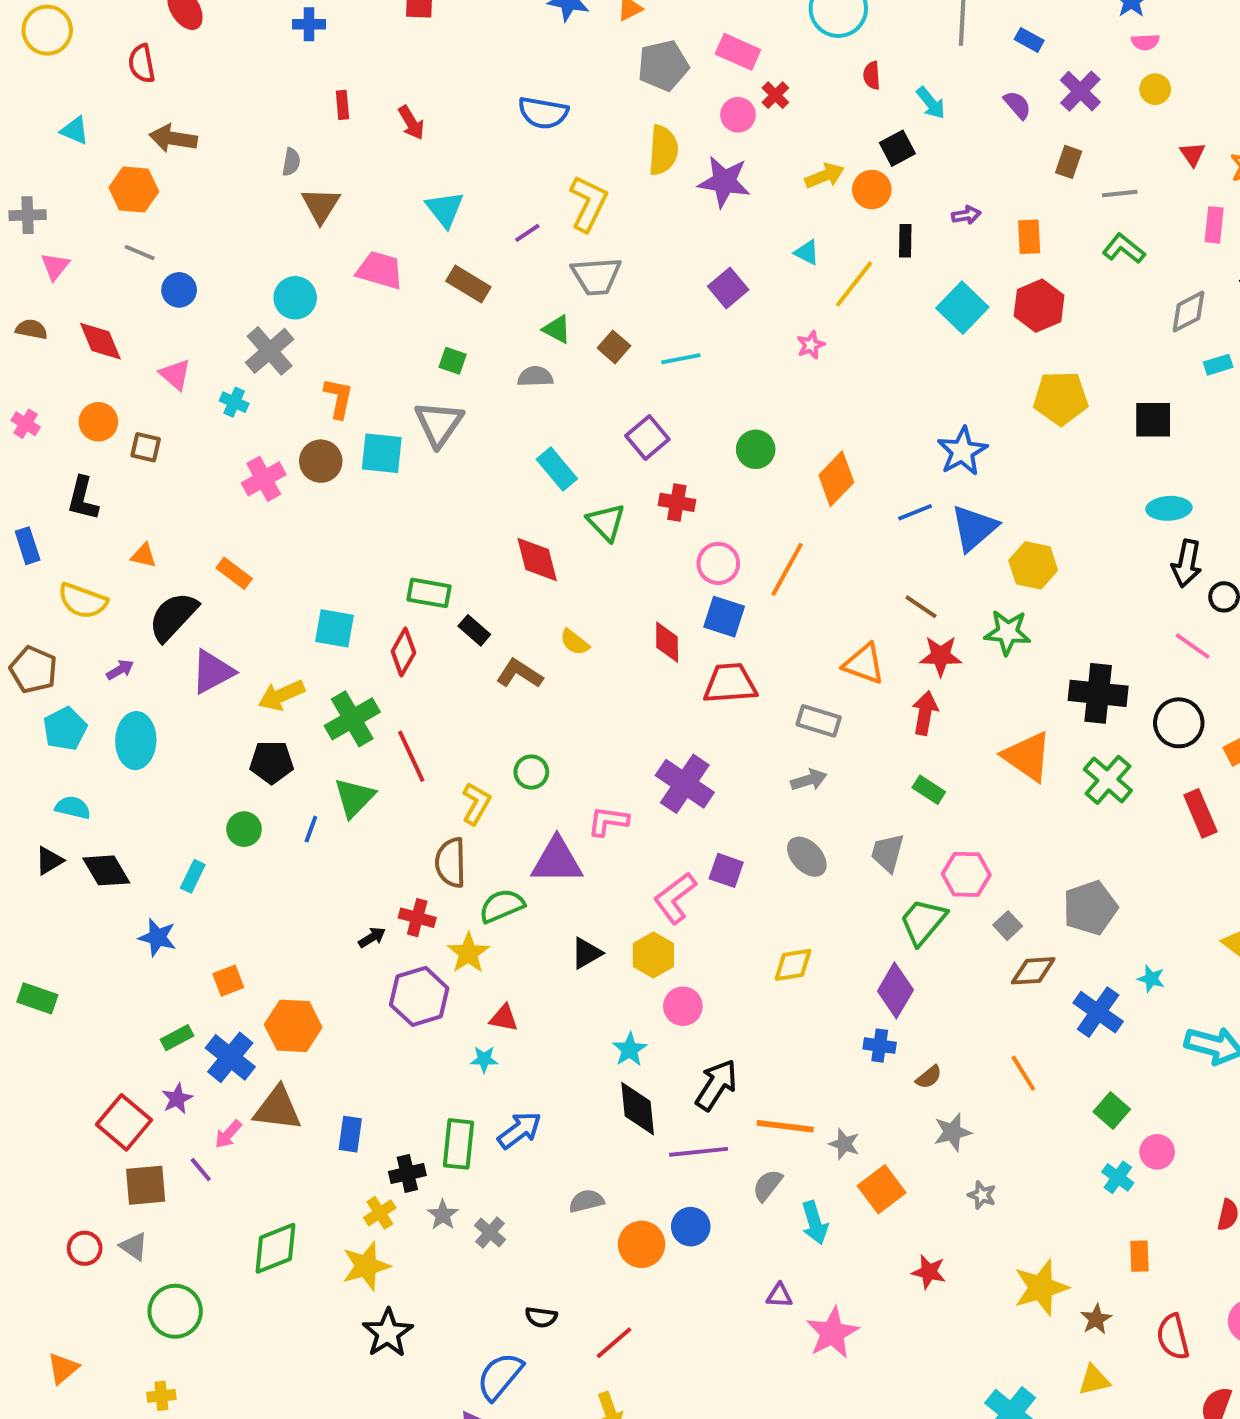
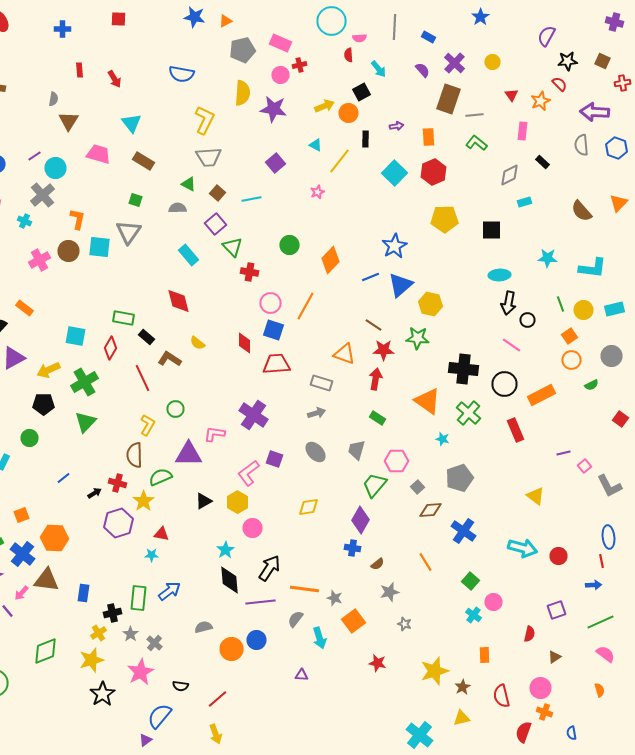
pink semicircle: (1145, 42) -> (360, 38), moved
red cross: (775, 95) -> (300, 65), turned 32
brown rectangle: (1069, 162) -> (448, 99), size x1.8
purple line: (527, 233) -> (34, 156), moved
purple square: (647, 437) -> (216, 224), moved
green triangle: (606, 522) -> (232, 247), moved
red line: (411, 756) -> (142, 378), moved
blue line: (311, 829) -> (64, 478), moved, turned 32
cyan star: (1151, 979) -> (442, 439), moved
pink star: (832, 1333) -> (140, 672), moved

